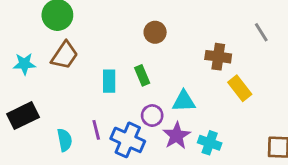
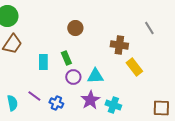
purple circle: (152, 116) -> (73, 77), moved
purple line: (96, 130) -> (34, 96), turned -40
blue cross: (128, 140) -> (56, 103), size x0.6

